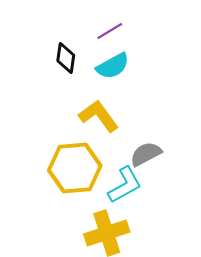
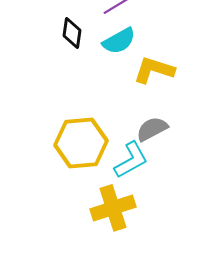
yellow L-shape: (99, 116) -> (154, 70), moved, turned -36

